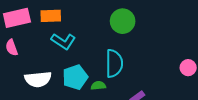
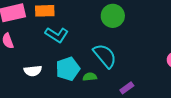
cyan semicircle: (114, 63) -> (105, 56), turned -40
white semicircle: (38, 79) -> (33, 71), size x0.7

